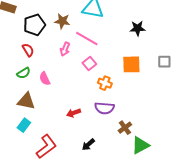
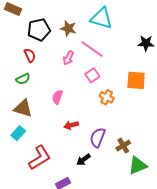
pink semicircle: (45, 79) -> (57, 97), moved, turned 40
purple semicircle: (104, 108) -> (98, 138), moved, turned 102

